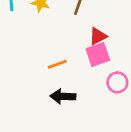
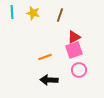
pink circle: (117, 82) -> (79, 70), moved

